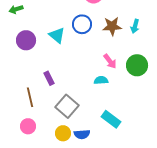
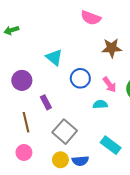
blue circle: (82, 24) -> (80, 78), moved
purple circle: (26, 40) -> (22, 80), moved

